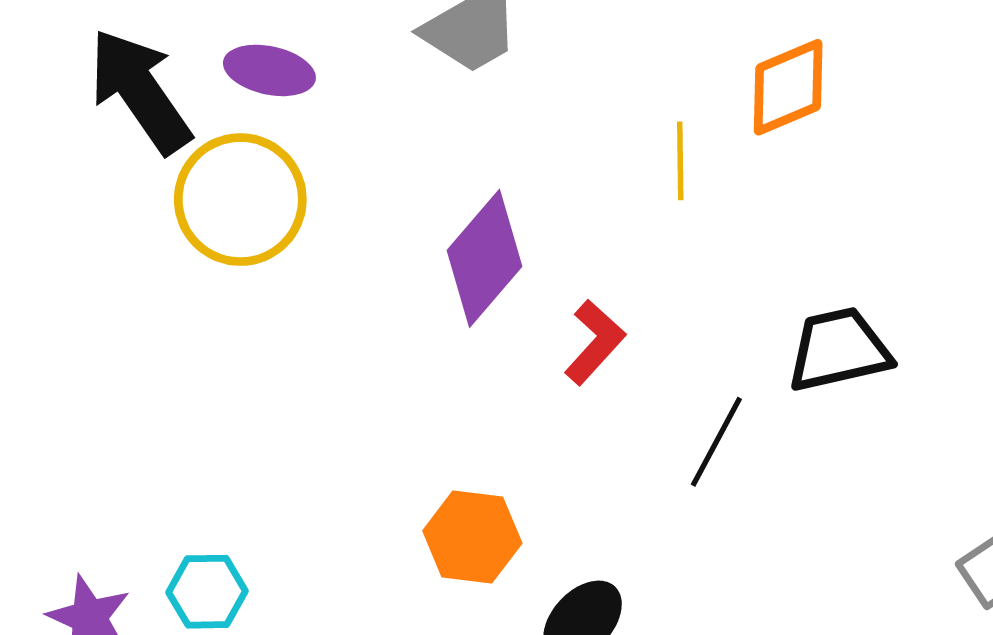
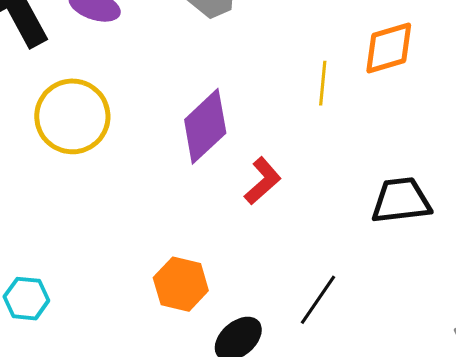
yellow circle: (240, 200) -> (72, 116), moved
black line: (716, 442) -> (318, 300), moved

